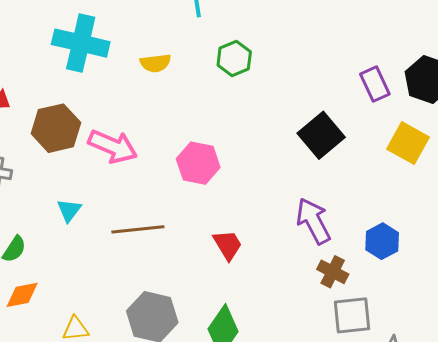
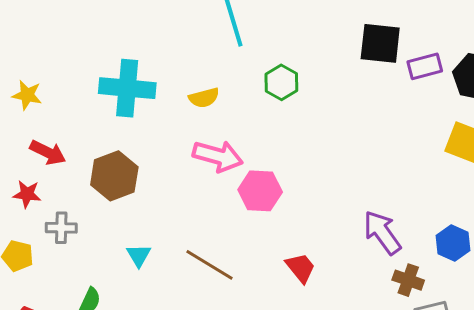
purple rectangle: (375, 84) -> (425, 66), moved, turned -72
black square: (321, 135) -> (380, 43), moved, turned -36
pink arrow: (113, 146) -> (218, 156), moved
brown line: (138, 229) -> (210, 265), turned 45

